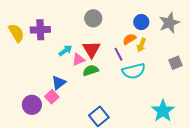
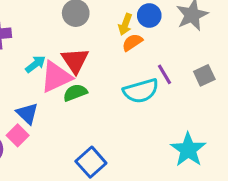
yellow arrow: (141, 45) -> (125, 24), moved
purple line: (118, 54) -> (164, 74), moved
pink triangle: (79, 59) -> (56, 77), size x1.6
blue triangle: (59, 83) -> (27, 113), turned -35

